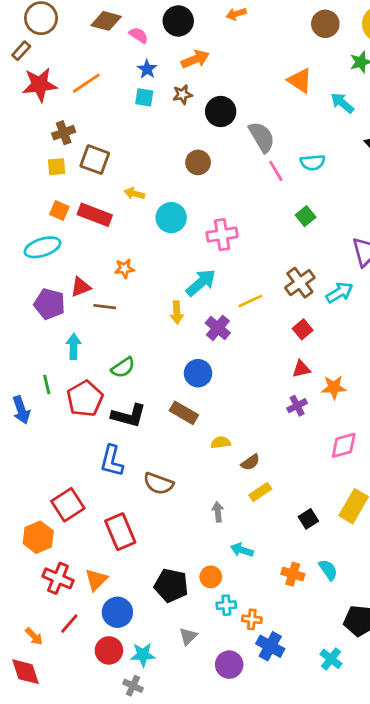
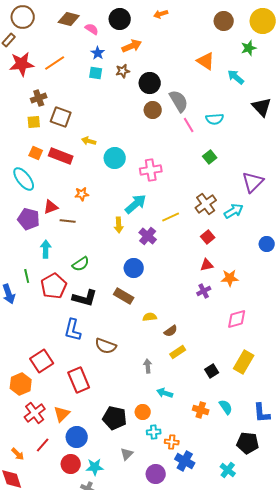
brown circle: (198, 162) -> (153, 110), moved
cyan ellipse: (42, 247) -> (24, 179), turned 70
red cross: (58, 578) -> (35, 413), turned 30

